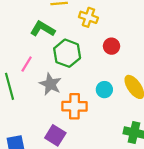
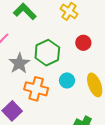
green hexagon: (67, 53) -> (47, 53), moved

